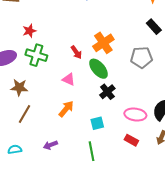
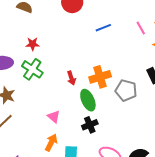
gray pentagon: (141, 57) -> (126, 90), moved
pink triangle: (69, 79) -> (54, 117), moved
orange arrow: (66, 109) -> (51, 143), moved, turned -30

